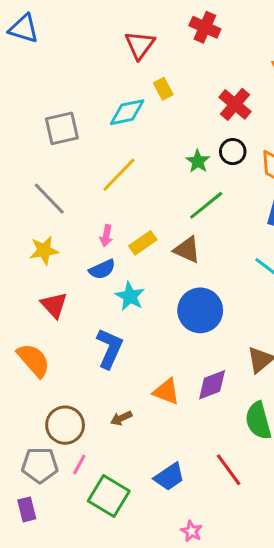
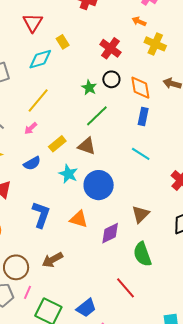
red triangle: (140, 45) -> (33, 23), moved
pink arrow: (106, 236) -> (31, 128), moved, turned 40
cyan star: (130, 296) -> (68, 174), moved
orange triangle: (166, 392) -> (79, 219), moved
brown arrow: (121, 418) -> (52, 260), size x1.5
blue trapezoid: (169, 477) -> (86, 308), moved

